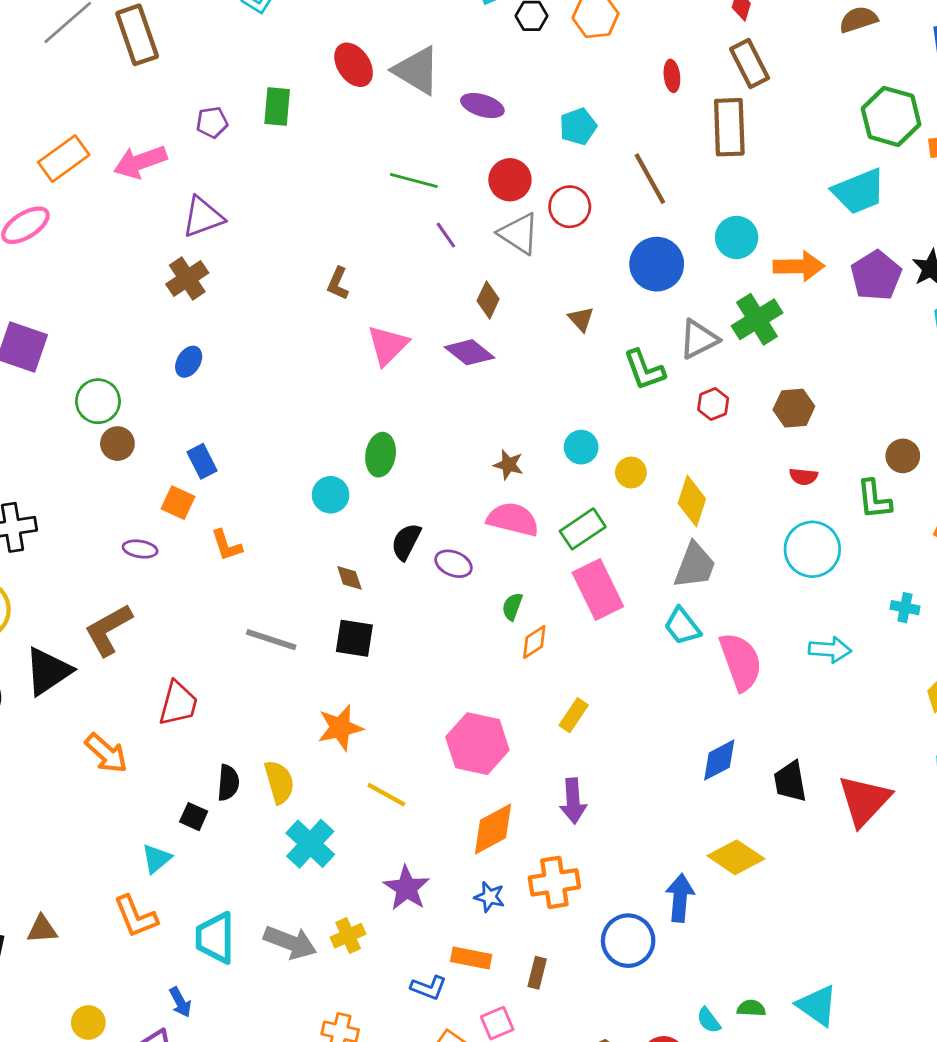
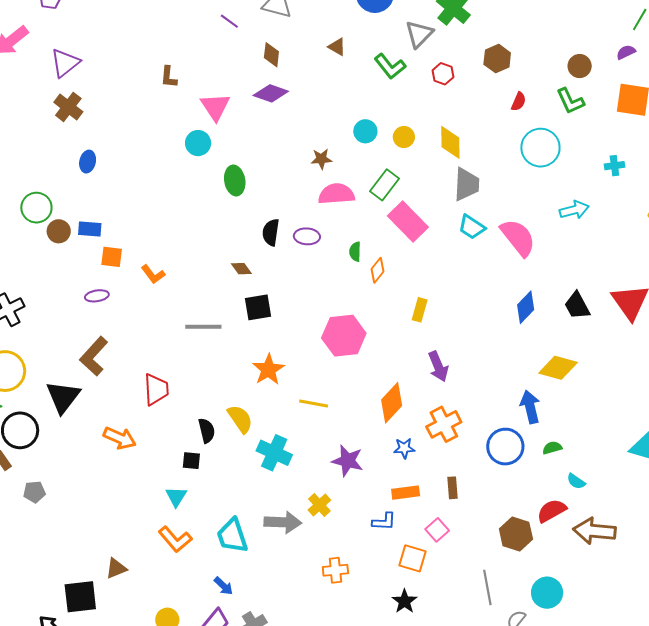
blue rectangle: (202, 461) -> (90, 229), moved, turned -40
red semicircle: (803, 477) -> (519, 102), turned -54
cyan circle: (331, 495) -> (198, 143), moved
pink hexagon: (477, 744) -> (344, 336), moved
green semicircle: (751, 1008) -> (552, 448), moved

